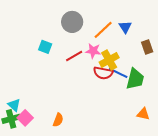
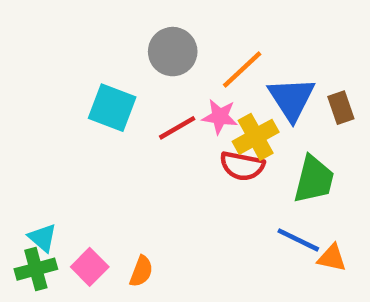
blue triangle: (125, 27) -> (291, 99), moved, size x1.6
cyan square: (45, 47) -> (112, 108), size x1.5
blue line: (118, 73) -> (298, 240), moved
pink square: (25, 118) -> (90, 267), moved

